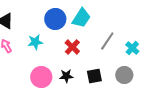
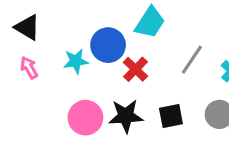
blue circle: (55, 19) -> (108, 45), moved
black star: (66, 76) -> (126, 116), size x1.5

